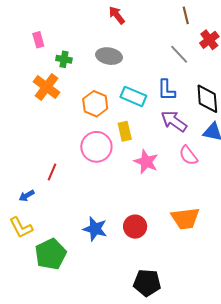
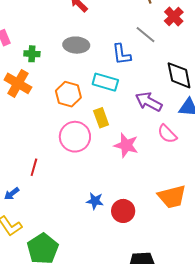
blue L-shape: (166, 90) -> (121, 54), moved
blue star: (95, 229) -> (95, 201), moved, size x0.7

